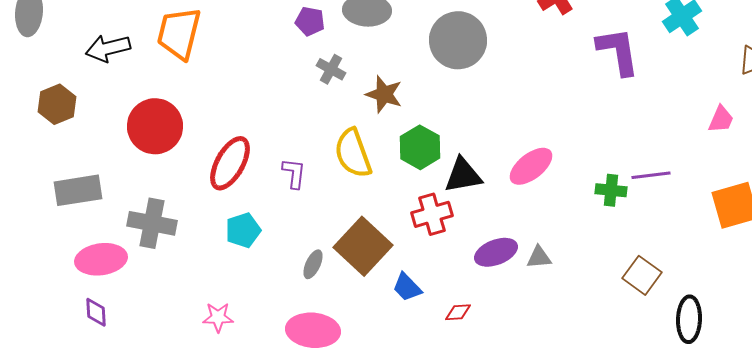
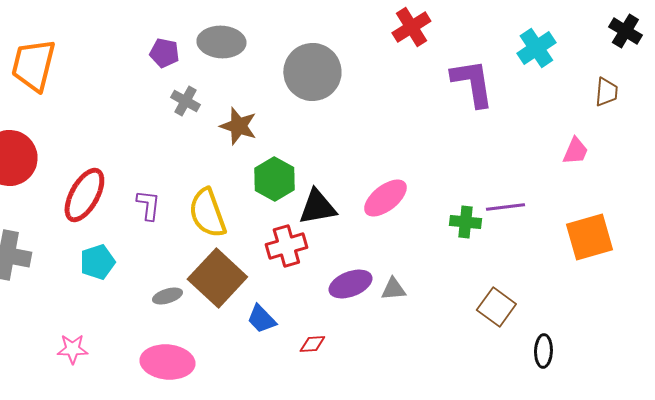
yellow semicircle: (353, 153) -> (207, 213), moved
gray ellipse: (313, 264) -> (167, 296), turned 48
black ellipse: (689, 319) -> (543, 351), size x0.7

